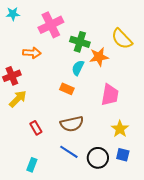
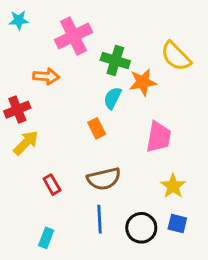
orange rectangle: (67, 89) -> (97, 128), turned 40
blue line: (69, 152) -> (99, 219), turned 54

